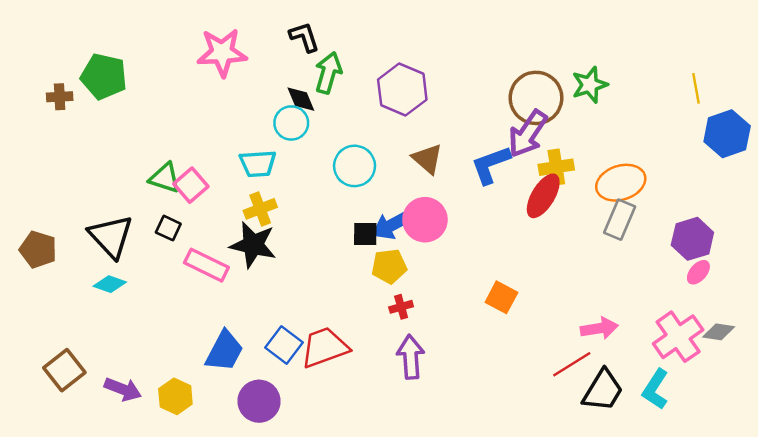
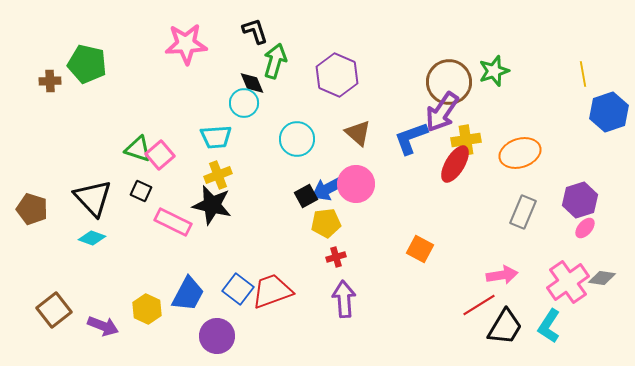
gray rectangle: (620, 220) -> (523, 212), moved
black square: (365, 234) -> (306, 196), turned -30
yellow hexagon: (175, 396) -> (147, 309), moved

